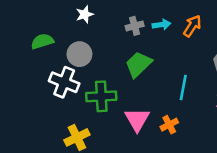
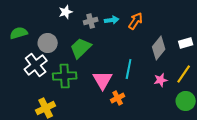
white star: (85, 14) -> (66, 12), moved
green trapezoid: (138, 64) -> (81, 48), moved
white cross: (64, 82) -> (36, 65), turned 30
pink triangle: (137, 119) -> (103, 80), moved

